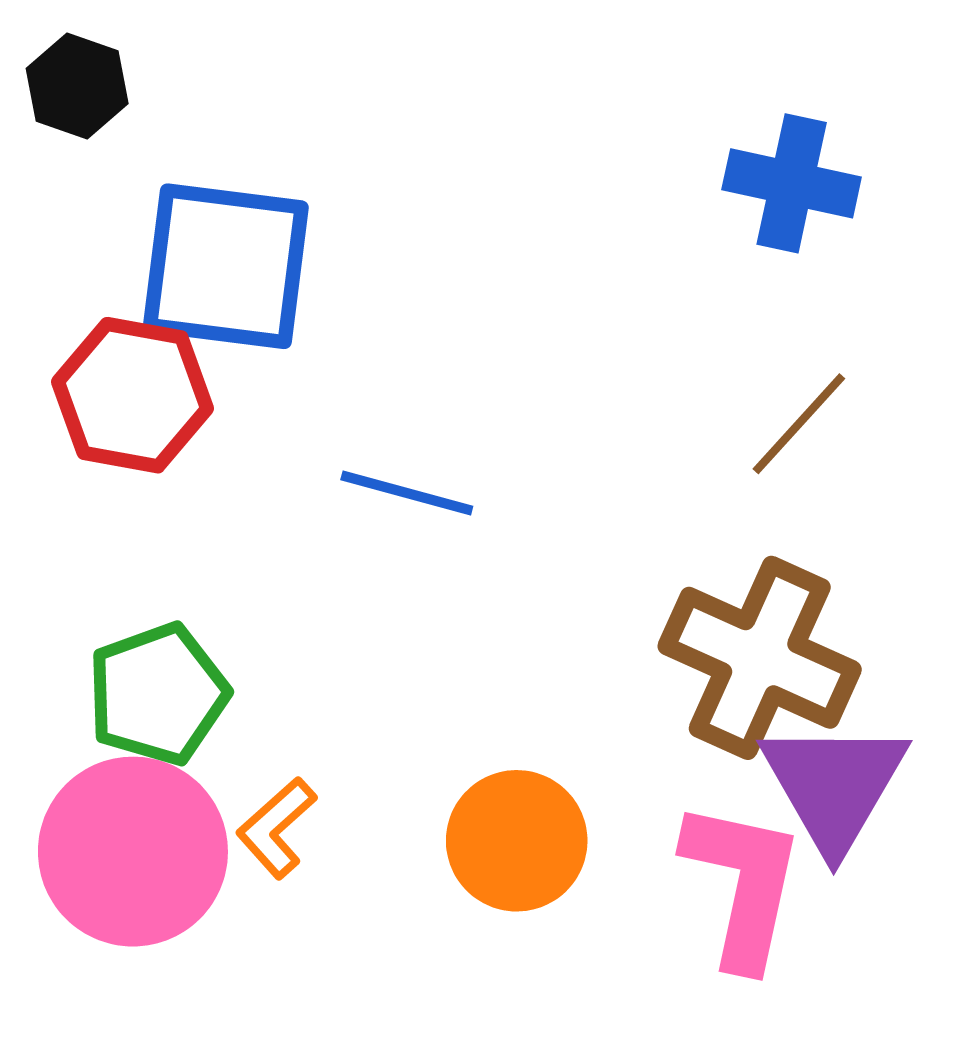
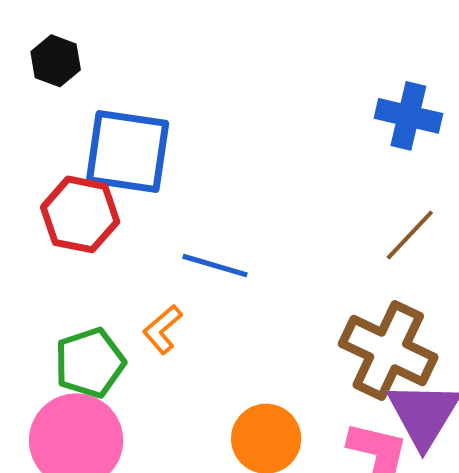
orange L-shape: (276, 828) -> (163, 329), moved

